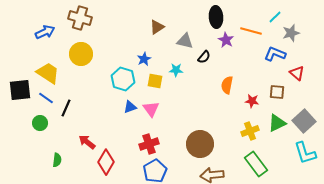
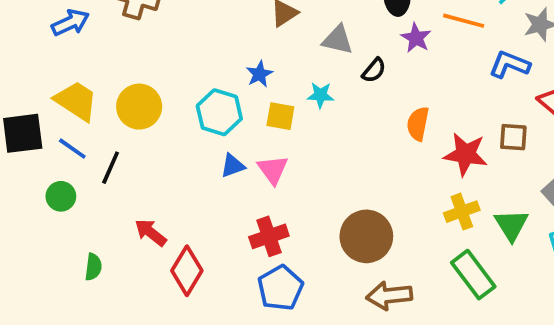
yellow circle: (81, 54) -> (139, 107), moved
red star: (252, 101) -> (466, 154), size x1.6
green triangle: (277, 123) -> (511, 225), moved, turned -36

